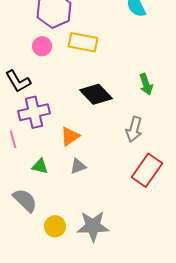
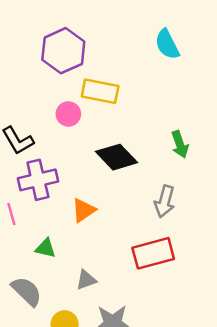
pink circle: (42, 46) -> (68, 114), moved
gray triangle: (78, 166) -> (86, 280), moved
red rectangle: (147, 170) -> (153, 253), moved, turned 40

